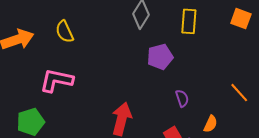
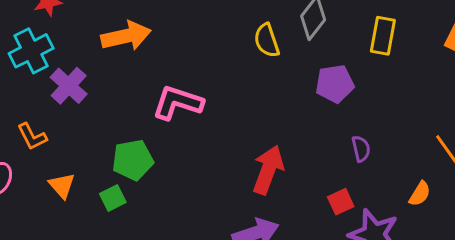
yellow semicircle: (65, 32) -> (267, 40), moved
orange semicircle: (211, 124) -> (420, 194), moved

